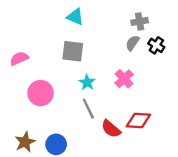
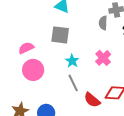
gray semicircle: (132, 43) -> (103, 23), moved, turned -32
pink semicircle: (19, 58) -> (26, 48), moved

